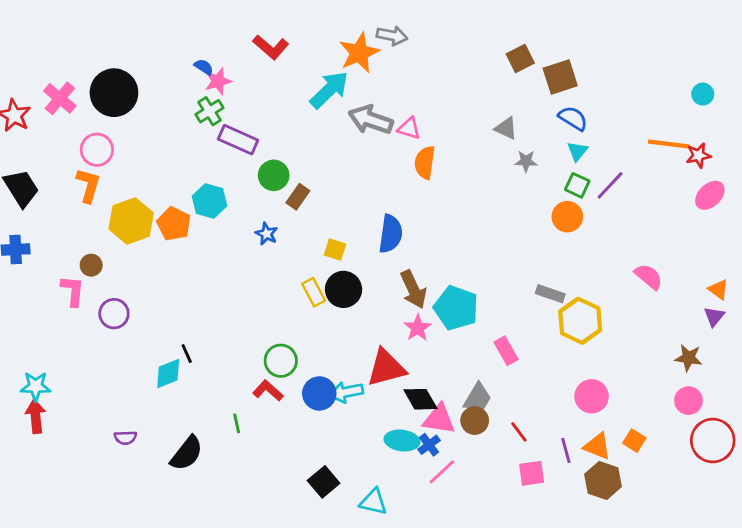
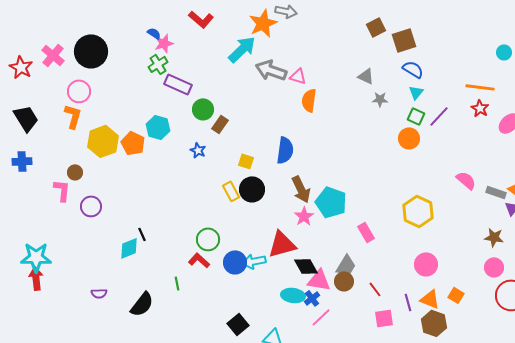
red star: (698, 155) -> (480, 108), moved, turned -30
gray rectangle: (550, 294) -> (496, 192), moved
cyan star: (36, 386) -> (36, 257), size x1.4

